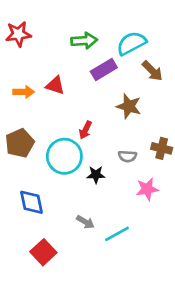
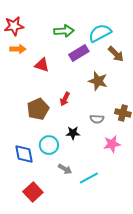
orange arrow: (24, 92) -> (18, 49), moved
brown pentagon: (20, 143) -> (38, 109), moved
cyan circle: (64, 156) -> (49, 145), moved, size x0.7

